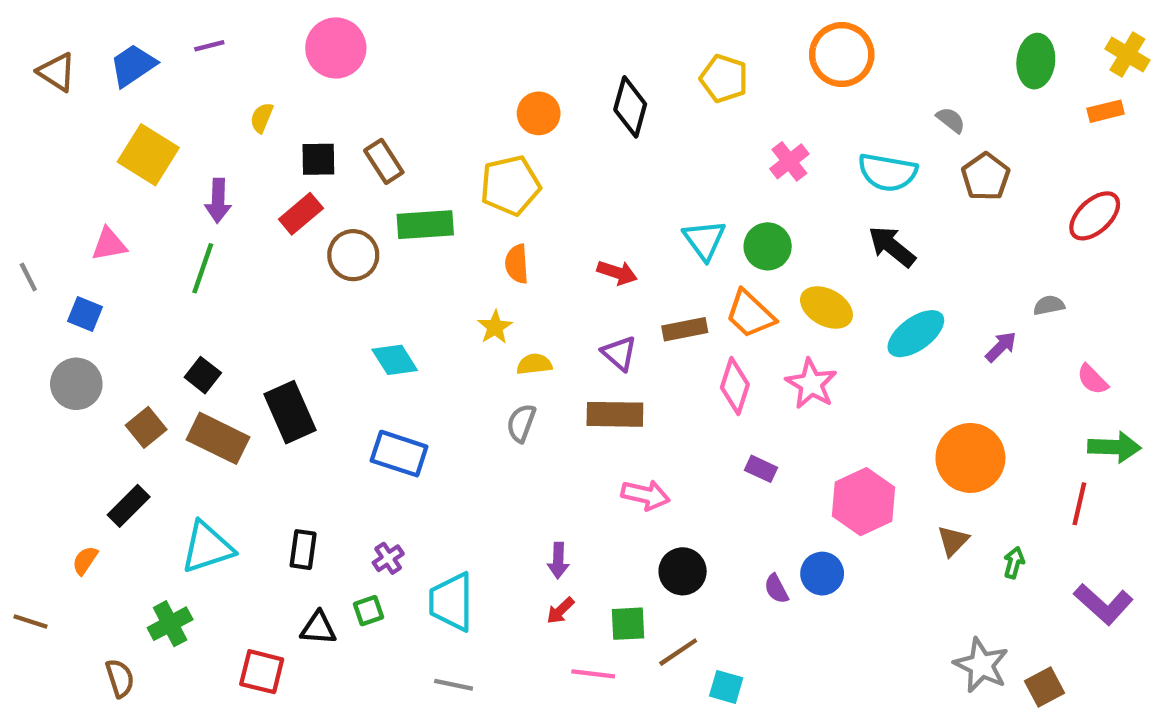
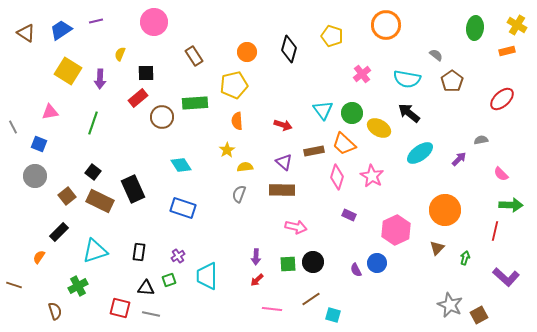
brown rectangle: (384, 161) -> (194, 56), moved
purple arrow: (218, 201) -> (100, 79), moved
yellow ellipse: (826, 307) -> (379, 128), moved
green square: (628, 624) -> (288, 264), moved
gray line: (454, 685) -> (151, 314), moved

